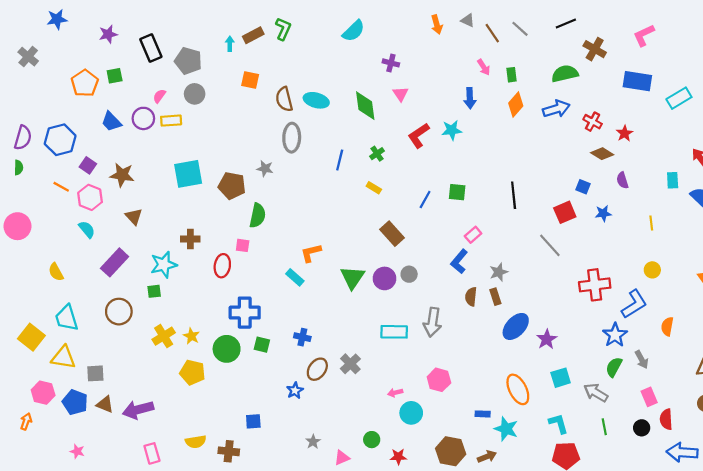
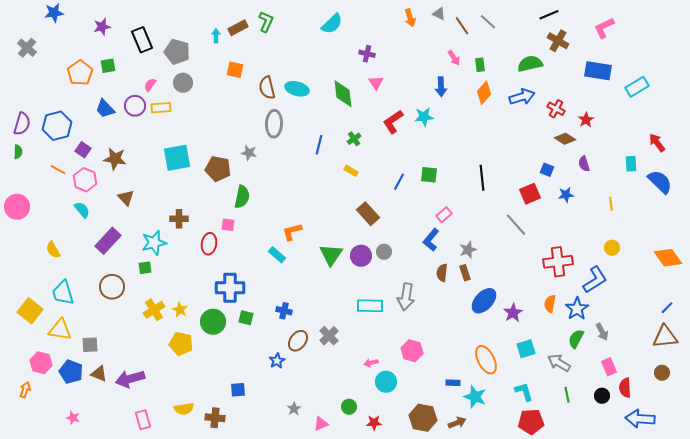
black line: (566, 23) -> (549, 15), moved
orange semicircle: (667, 326) -> (550, 304), moved

